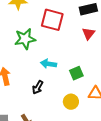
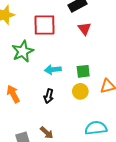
green square: (76, 73) -> (83, 71), turned 32
yellow circle: (71, 102) -> (80, 91), moved

